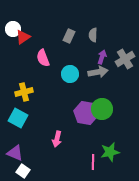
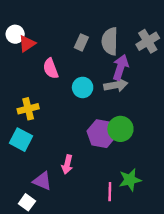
gray semicircle: (93, 35) -> (110, 41), size x1.6
purple arrow: (102, 57) -> (120, 67), size x1.5
gray cross: (125, 59) -> (148, 41), moved
purple triangle: (15, 153) -> (42, 181), moved

